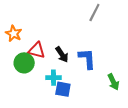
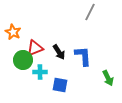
red triangle: (37, 50) -> (35, 48), turned -36
cyan cross: (53, 78) -> (40, 72), moved

